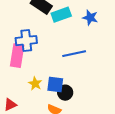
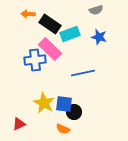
pink rectangle: (17, 56) -> (50, 49), moved, turned -55
yellow star: (35, 84) -> (44, 103), size x1.5

